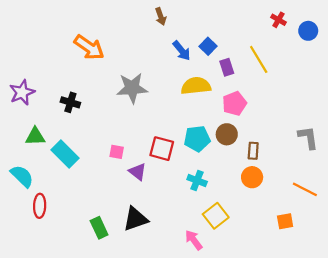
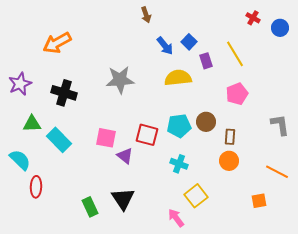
orange arrow: (89, 47) -> (57, 43), moved, turned 116
black cross: (70, 102) -> (64, 93), size x1.4
pink pentagon: (234, 103) -> (237, 94), moved
pink square: (117, 152) -> (106, 138), size x1.5
black triangle: (135, 219) -> (123, 199), turned -45

